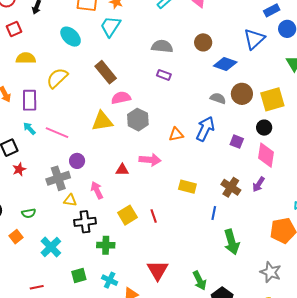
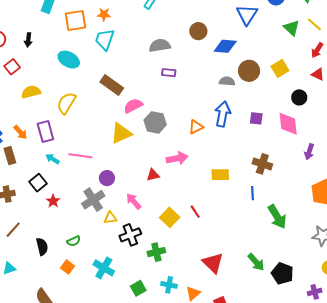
yellow square: (272, 99) -> (280, 68), size x0.7
black circle: (264, 128) -> (299, 97), moved
purple arrow: (259, 184) -> (309, 152), moved

